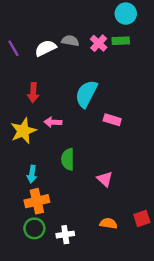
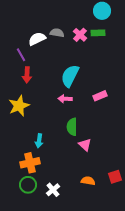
purple line: (13, 48) -> (21, 55), moved
pink rectangle: (112, 120) -> (100, 96), moved, turned -40
pink arrow: (53, 122) -> (65, 99), moved
green semicircle: (68, 159) -> (72, 127), moved
cyan arrow: (32, 174) -> (39, 141), moved
white cross: (65, 235) -> (53, 190), turned -32

